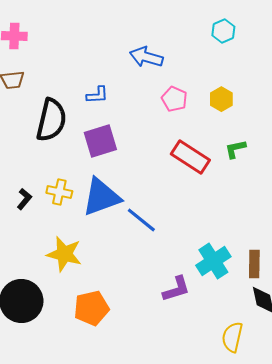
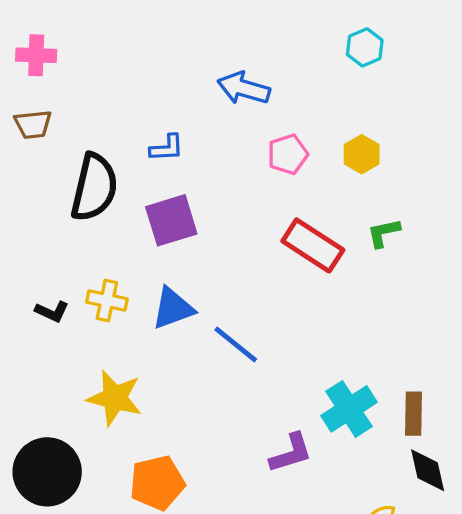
pink pentagon: (174, 99) -> (288, 154), turned 30
blue triangle: (101, 197) -> (173, 308), size x0.7
black L-shape: (24, 199) -> (52, 311), turned 75

